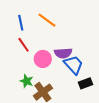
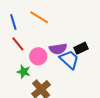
green star: (27, 81) -> (24, 72), moved
black rectangle: (85, 83) -> (81, 48), moved

